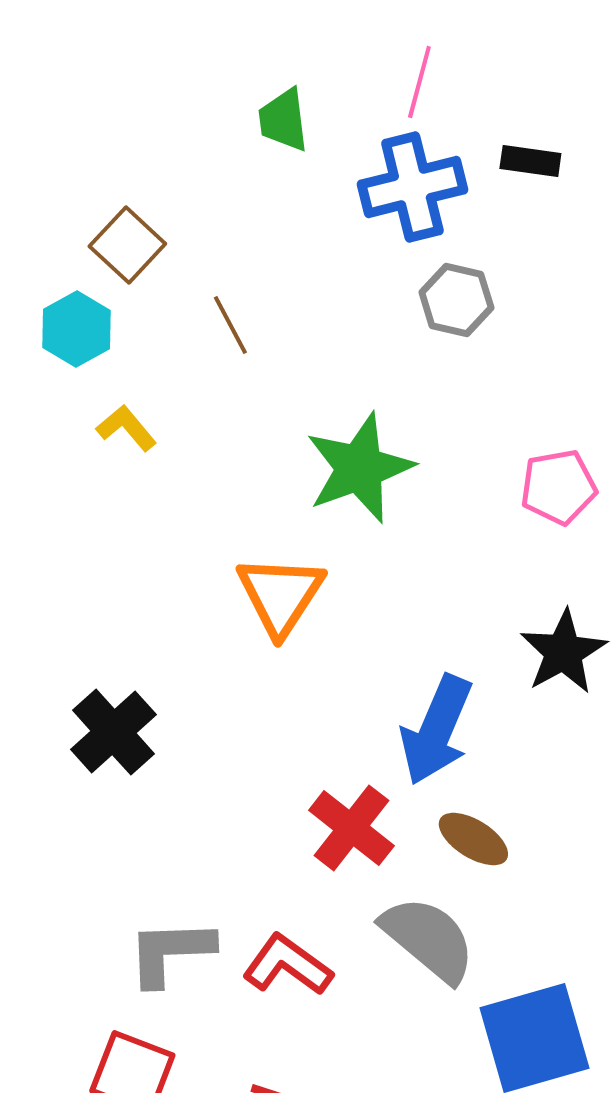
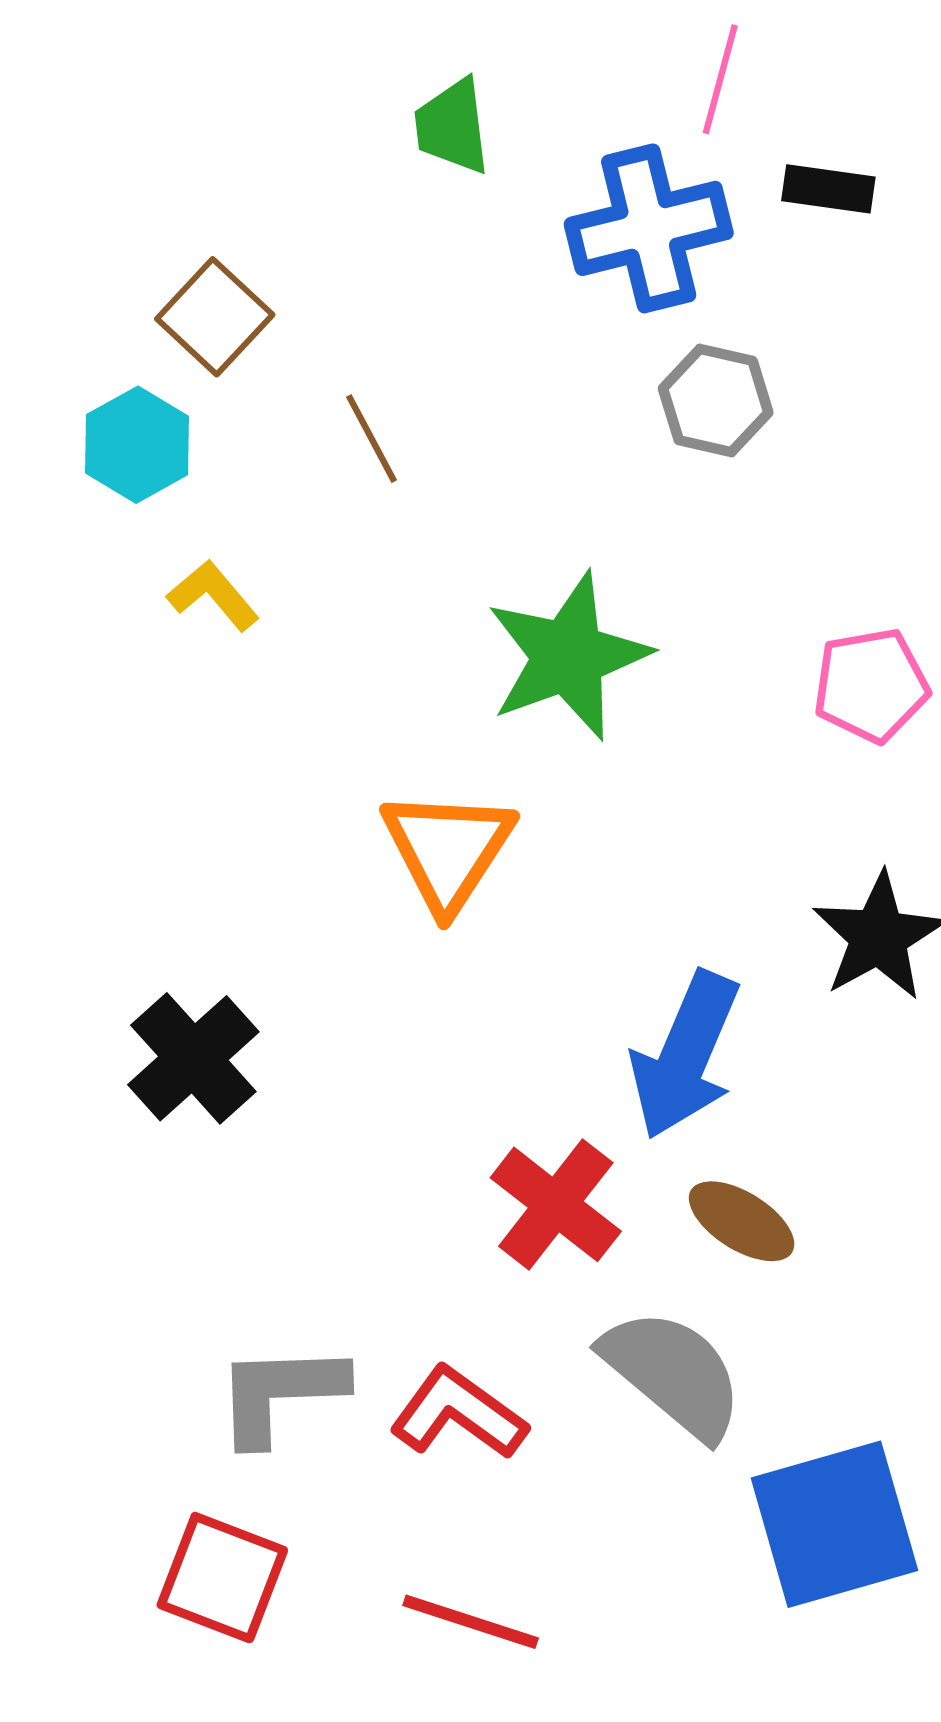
pink line: (419, 82) -> (720, 79), moved

